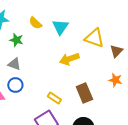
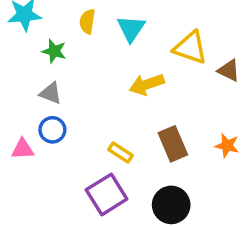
yellow semicircle: (35, 23) -> (87, 22), turned 56
brown triangle: (116, 51) -> (229, 70), turned -48
orange star: (115, 80) -> (227, 146), moved

